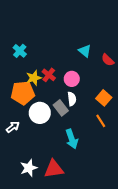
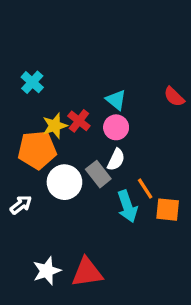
cyan triangle: (85, 51) -> (116, 100), moved
orange square: (104, 98) -> (168, 210), moved, turned -35
white semicircle: (72, 99) -> (116, 160), turned 32
orange line: (101, 121) -> (145, 189), moved
cyan arrow: (72, 139) -> (127, 206), moved

